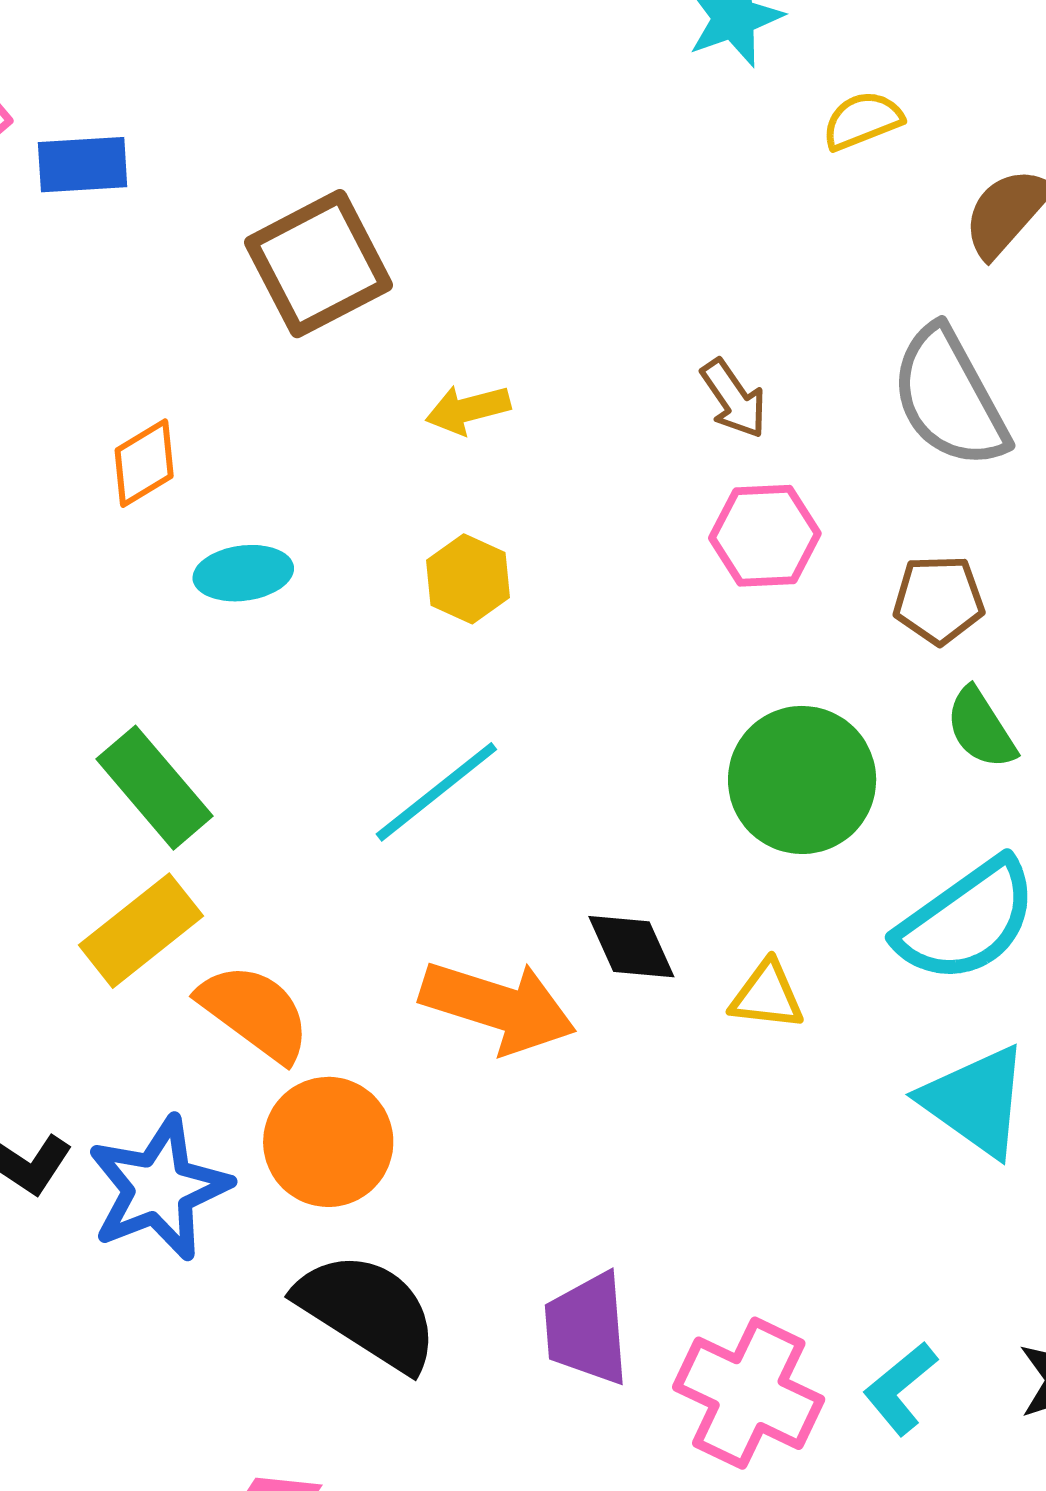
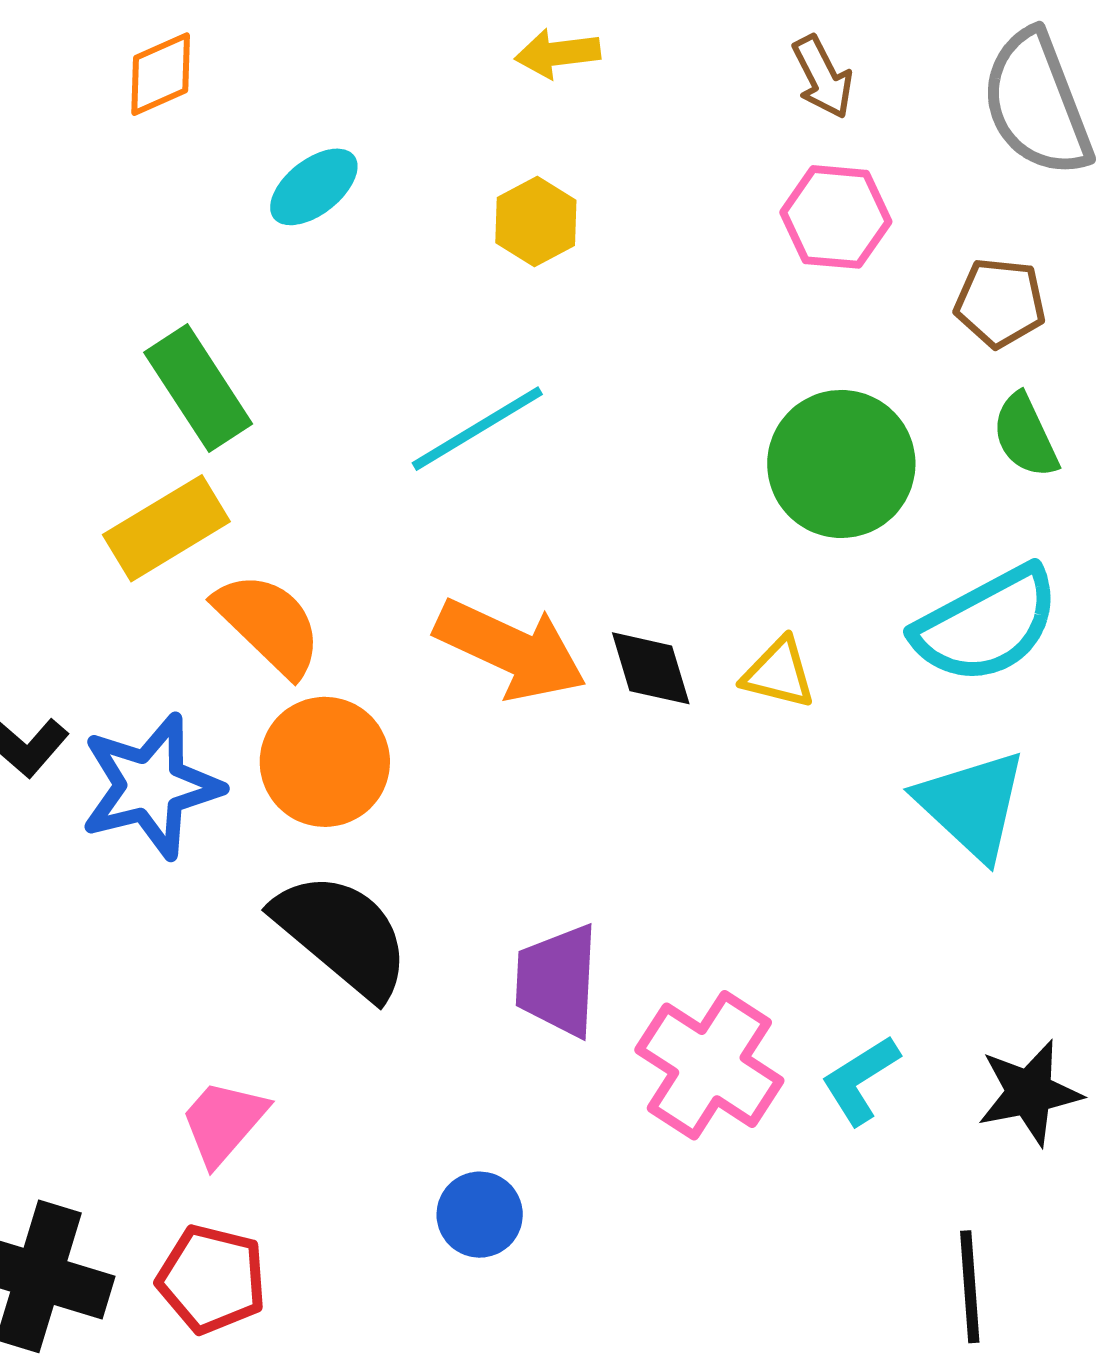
orange diamond: (144, 463) -> (161, 74), moved
cyan ellipse: (243, 573) -> (314, 187), turned -38
black diamond: (631, 947) -> (651, 668), moved

